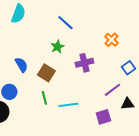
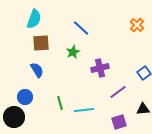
orange cross: (111, 40) -> (137, 25), moved
brown square: (46, 73) -> (41, 43), moved, turned -36
purple line: (112, 90) -> (118, 92), moved

